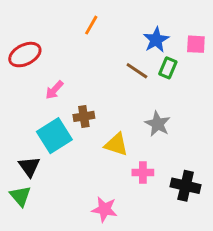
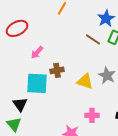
cyan square: (54, 136) -> (37, 83), turned 35
yellow triangle: (116, 144) -> (85, 81), moved
pink cross: (143, 172) -> (92, 115), moved

